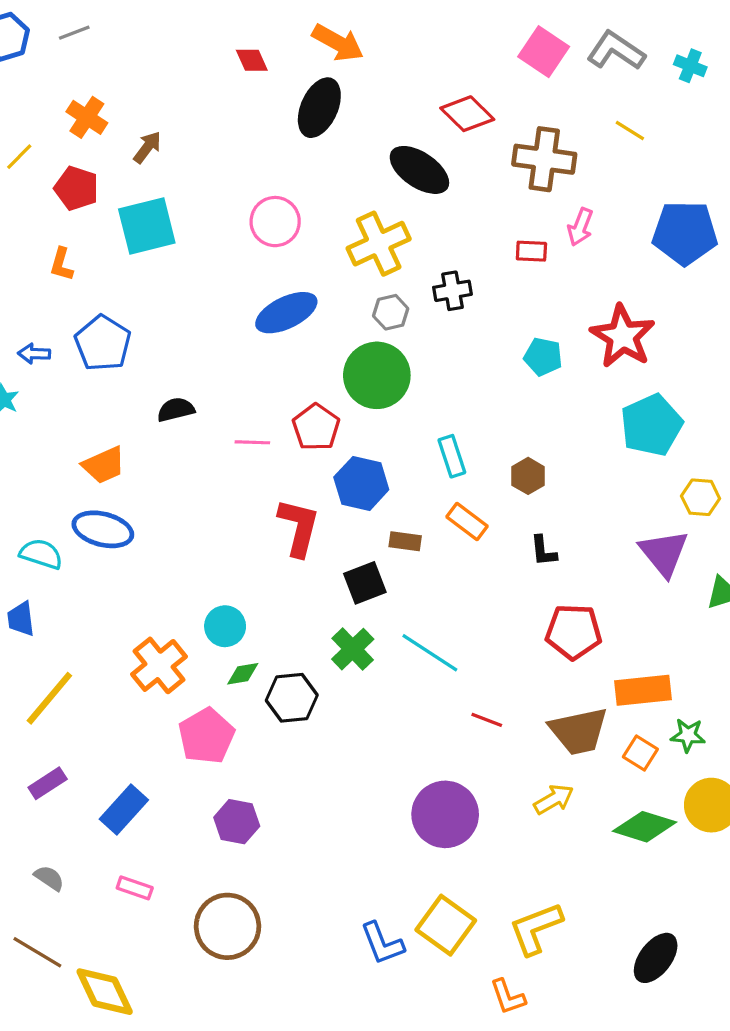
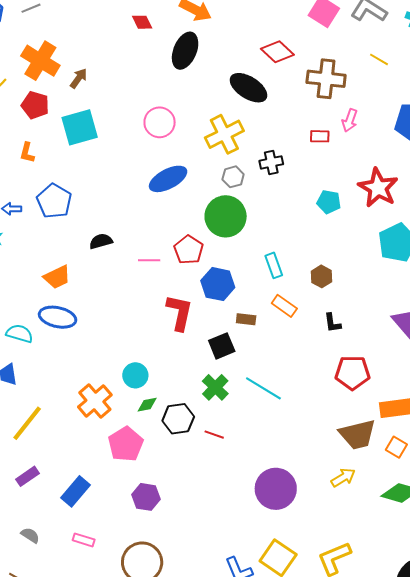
orange cross: (87, 117) -> (40, 61), size x1.5
red line: (487, 720) -> (214, 435), moved

